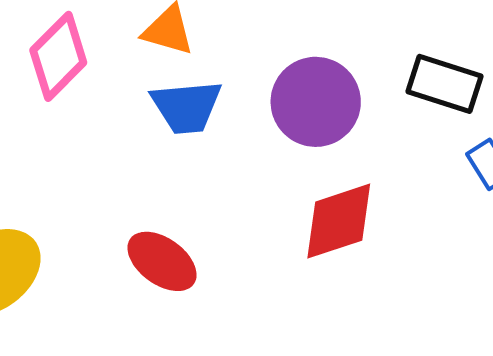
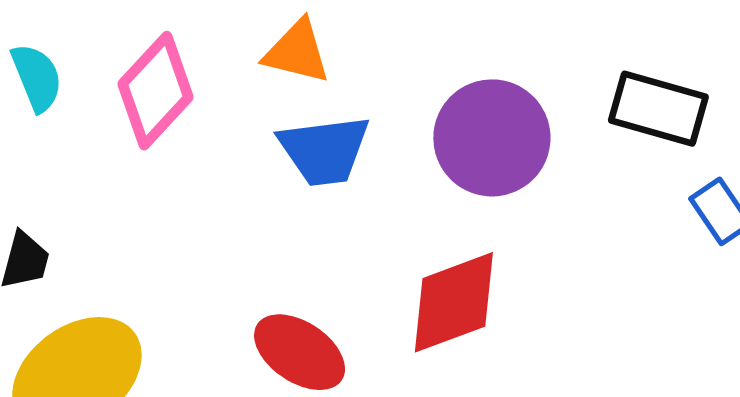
red diamond: (339, 221) -> (454, 302), moved

